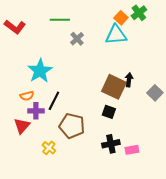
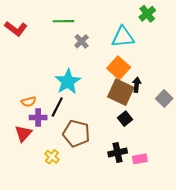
orange square: (121, 18) -> (119, 68), moved, size x1.5
cyan star: (40, 71) -> (68, 82), moved
black square: (109, 112) -> (125, 119), moved, turned 32

